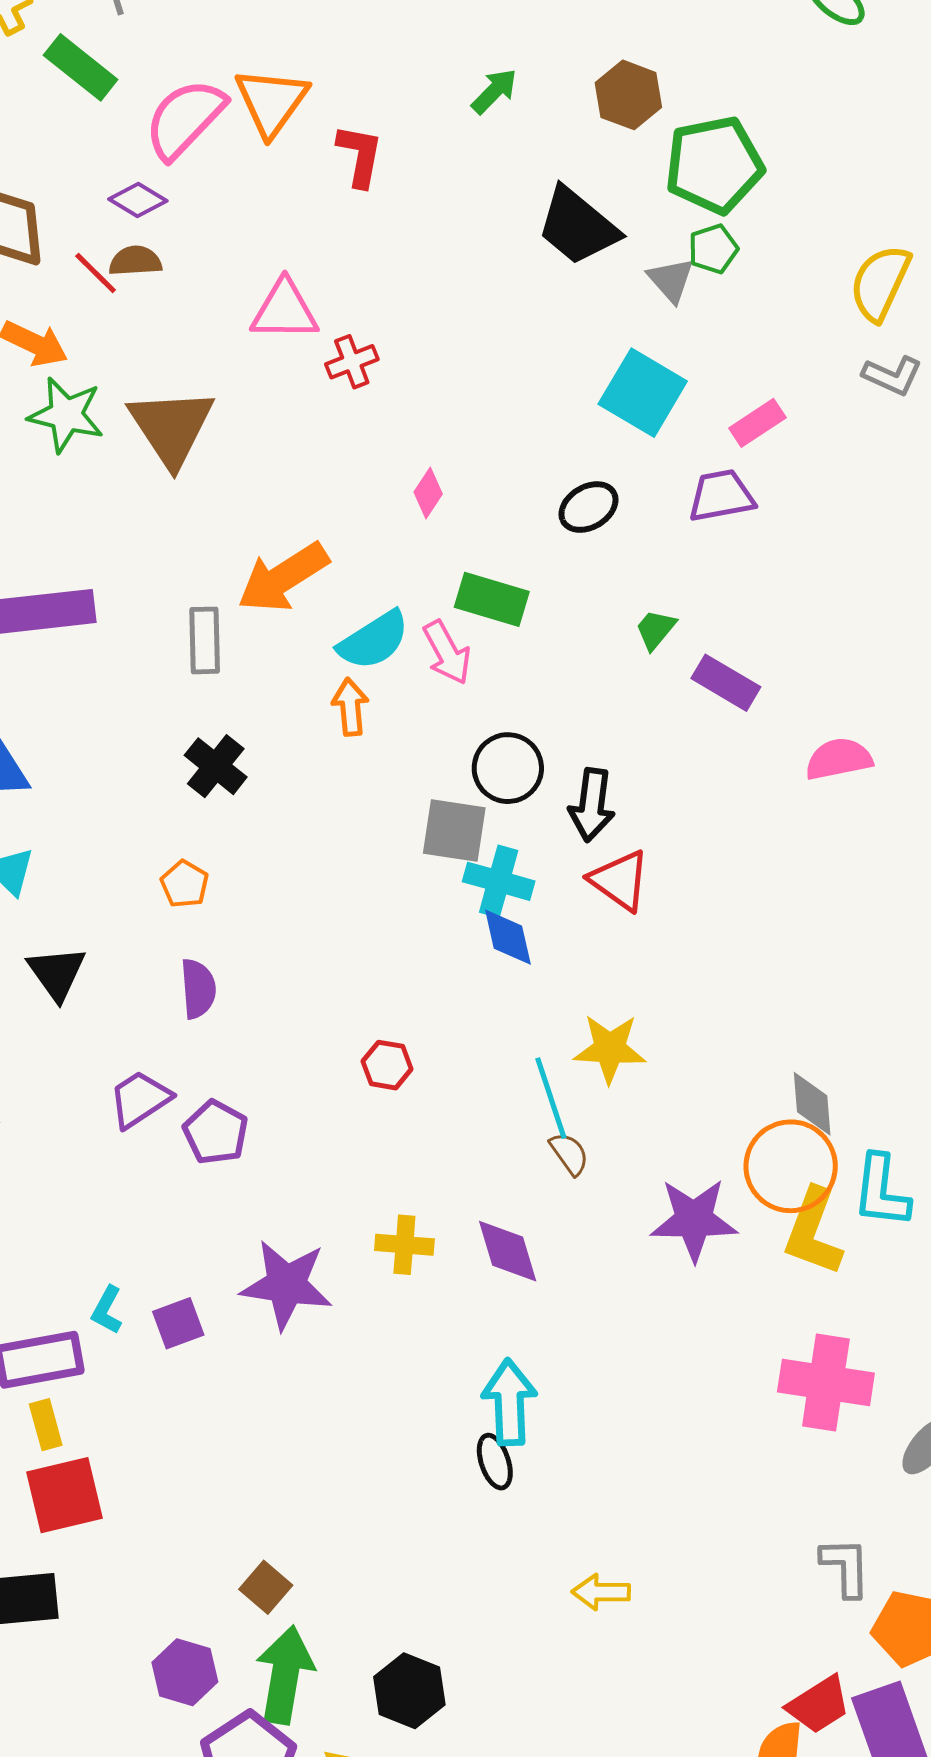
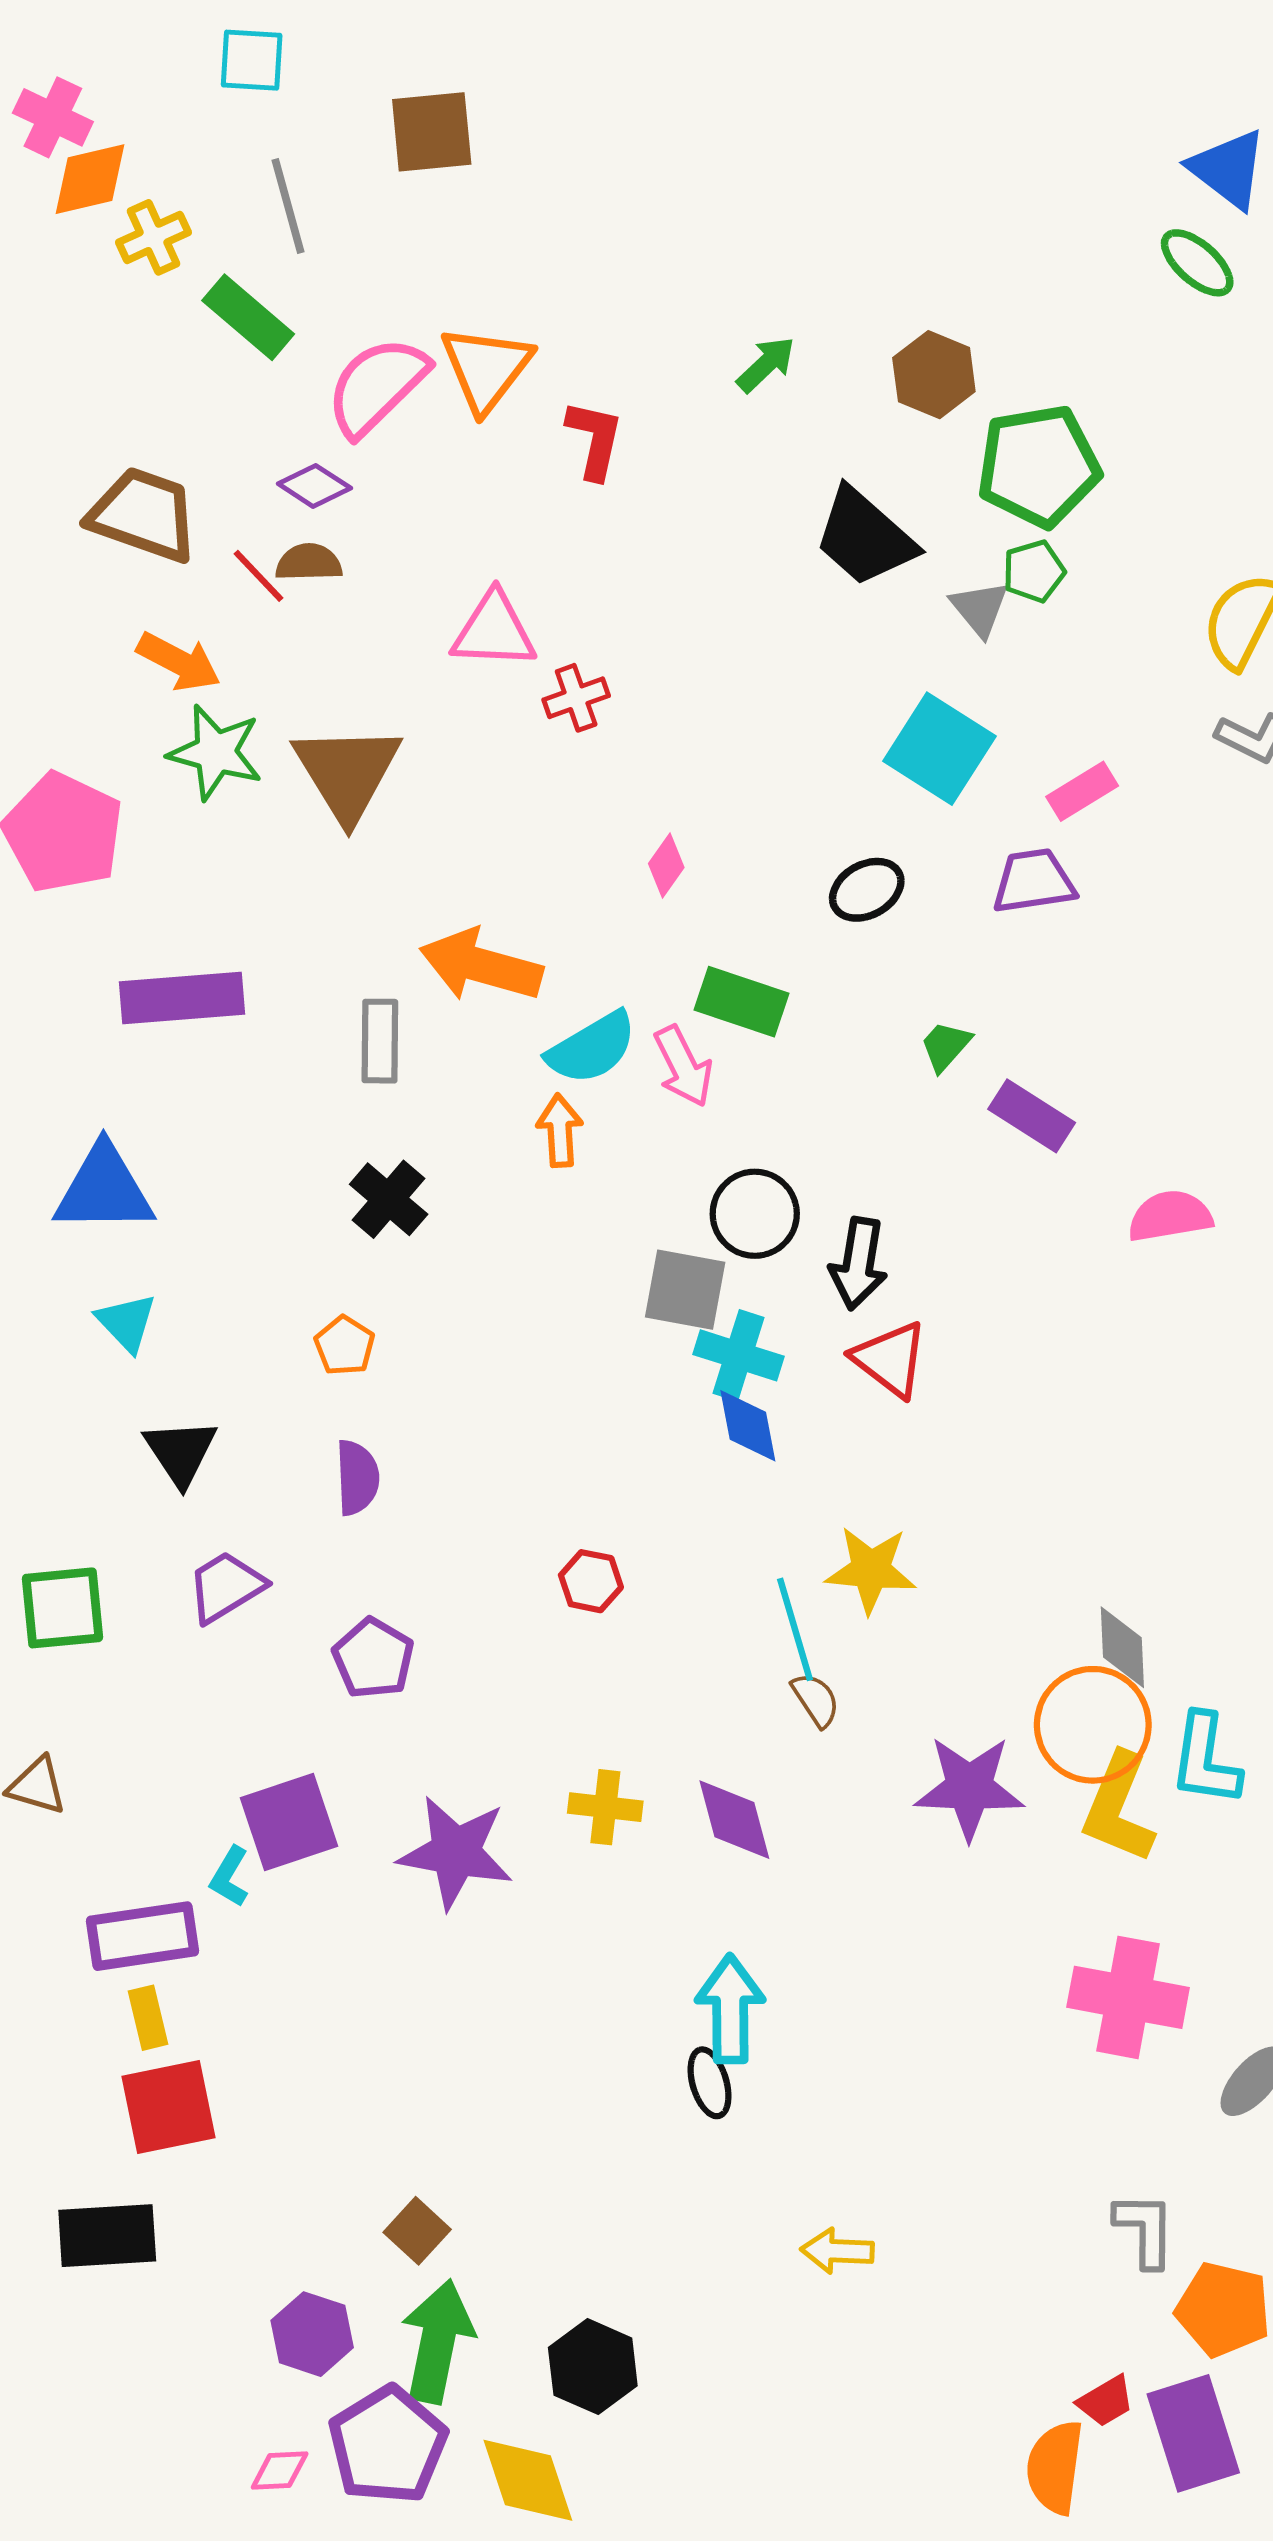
orange arrow: (283, 578) -> (481, 965), turned 46
purple trapezoid: (140, 1099) -> (226, 1587), moved
purple square: (178, 1323) -> (289, 1822), moved, size x1.5
red trapezoid: (819, 1705) -> (1106, 2401), size x0.7

